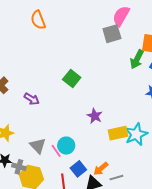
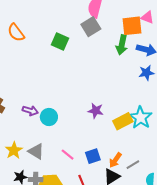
green square: (72, 78) -> (60, 42), moved
gray triangle: (38, 146) -> (36, 151), moved
cyan circle: (66, 146) -> (49, 117), moved
blue square: (78, 169) -> (93, 156), moved, turned 35

